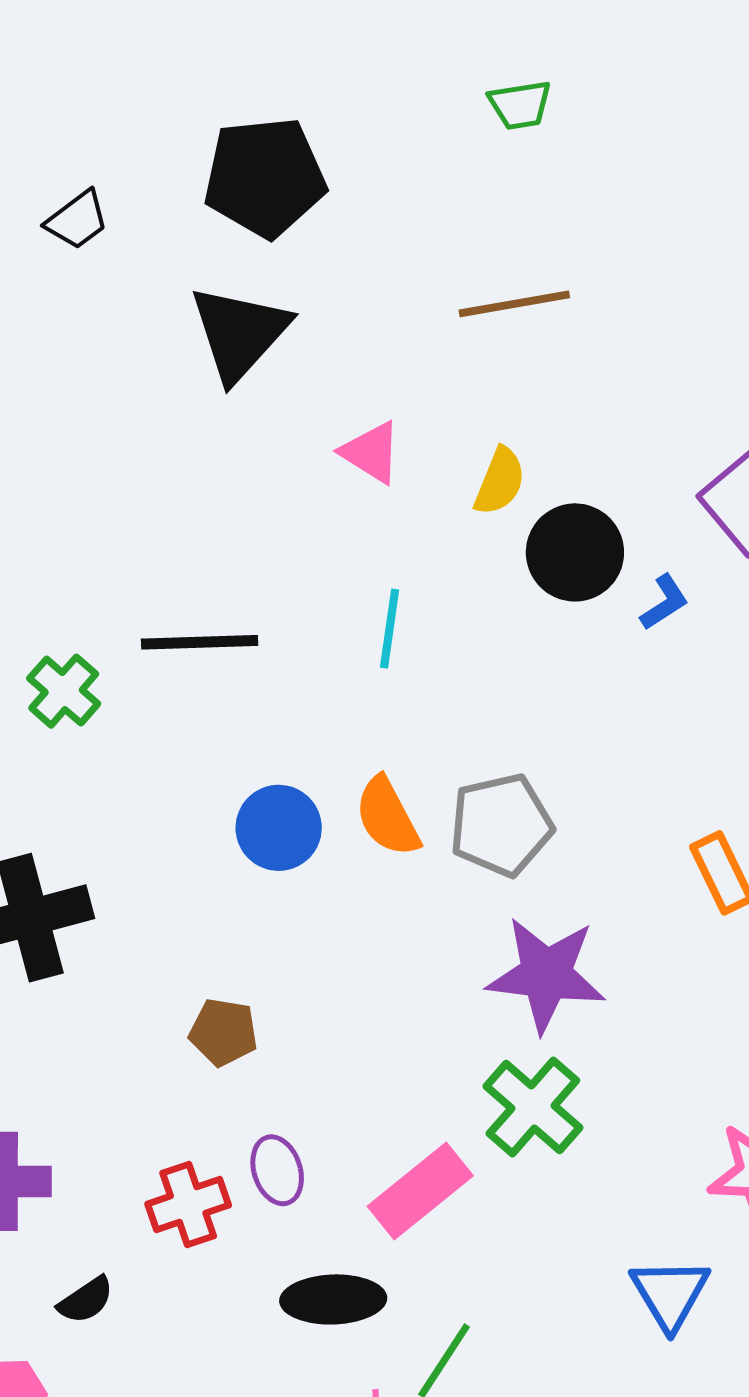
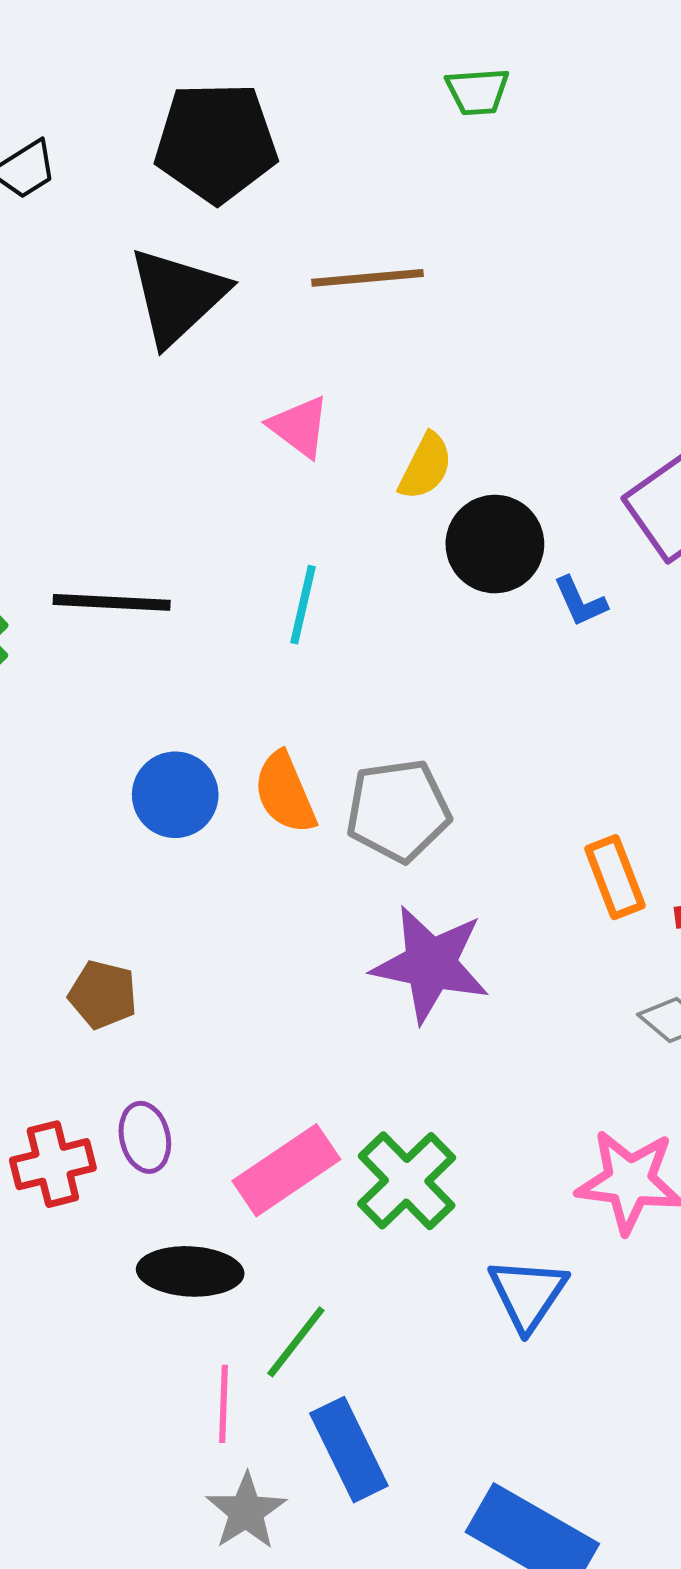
brown line: (514, 304) -> (368, 278), moved
blue L-shape: (664, 602) -> (580, 602), turned 94
green cross: (533, 1107) -> (407, 1181), moved

